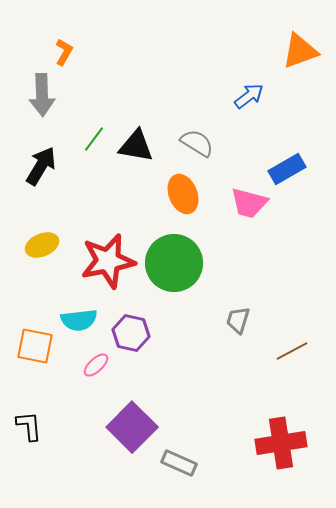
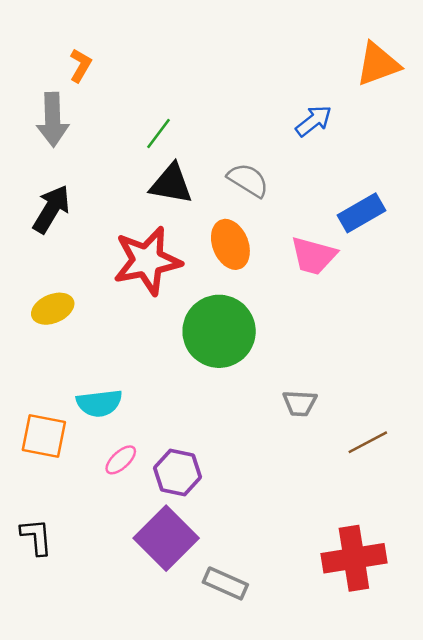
green line: (94, 139) -> (159, 133), moved
red star: (108, 261) -> (147, 261), moved
gray trapezoid: (238, 320) -> (300, 403), turned -104
purple hexagon: (131, 333) -> (177, 473), moved

